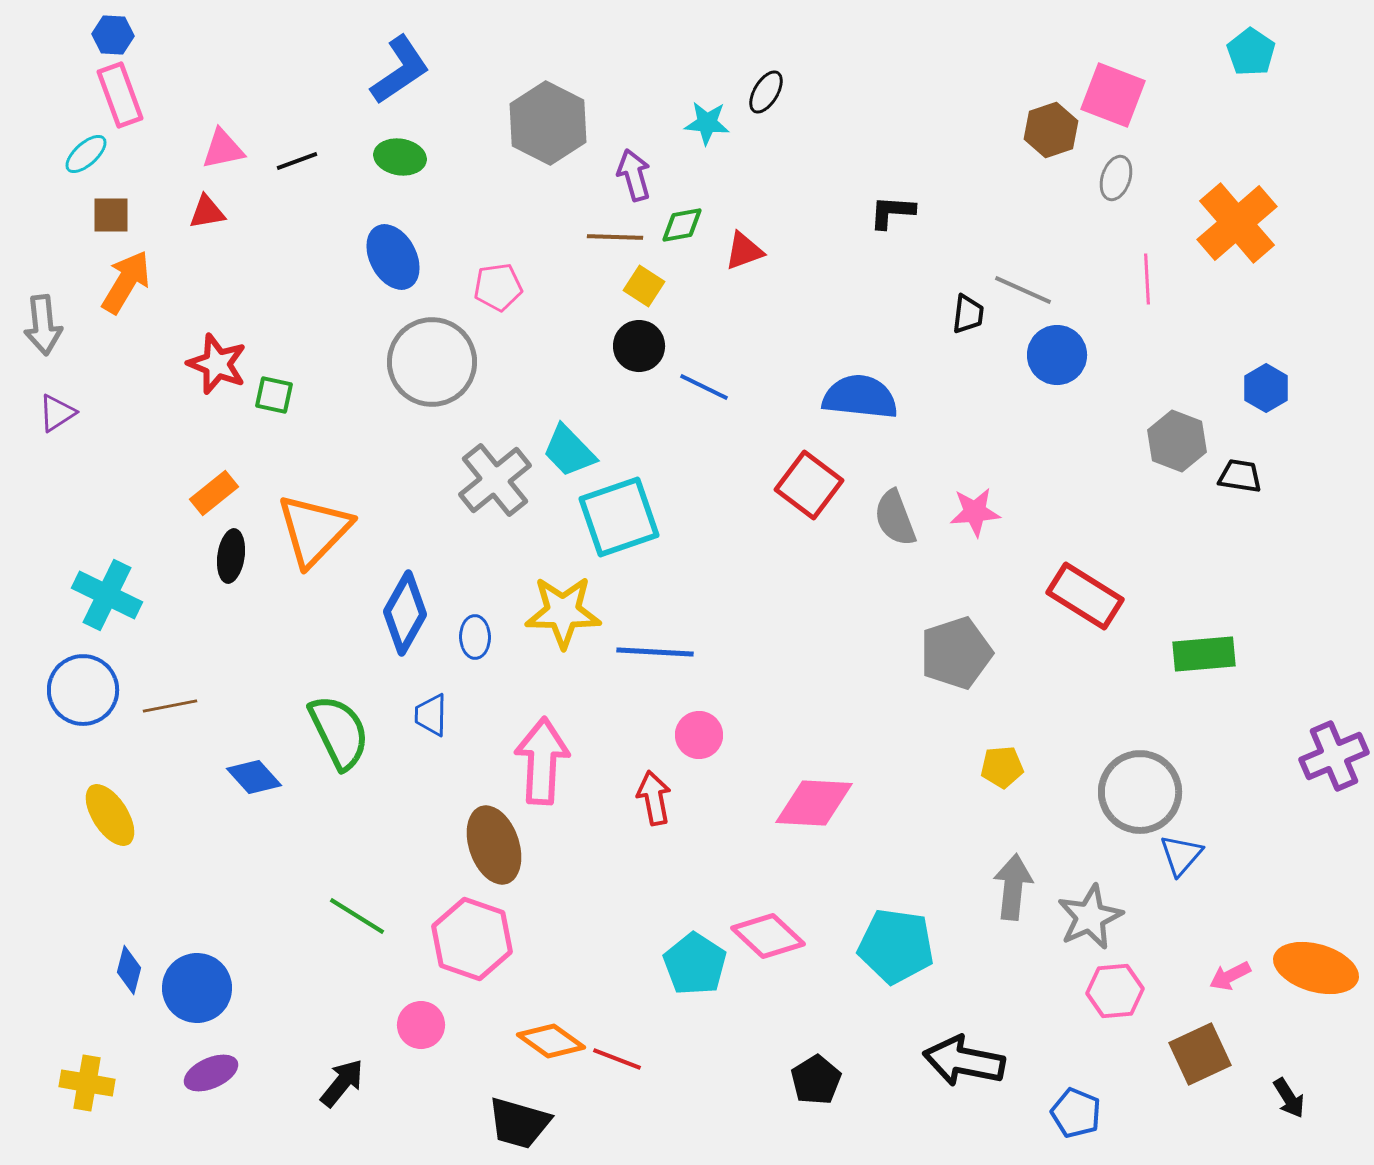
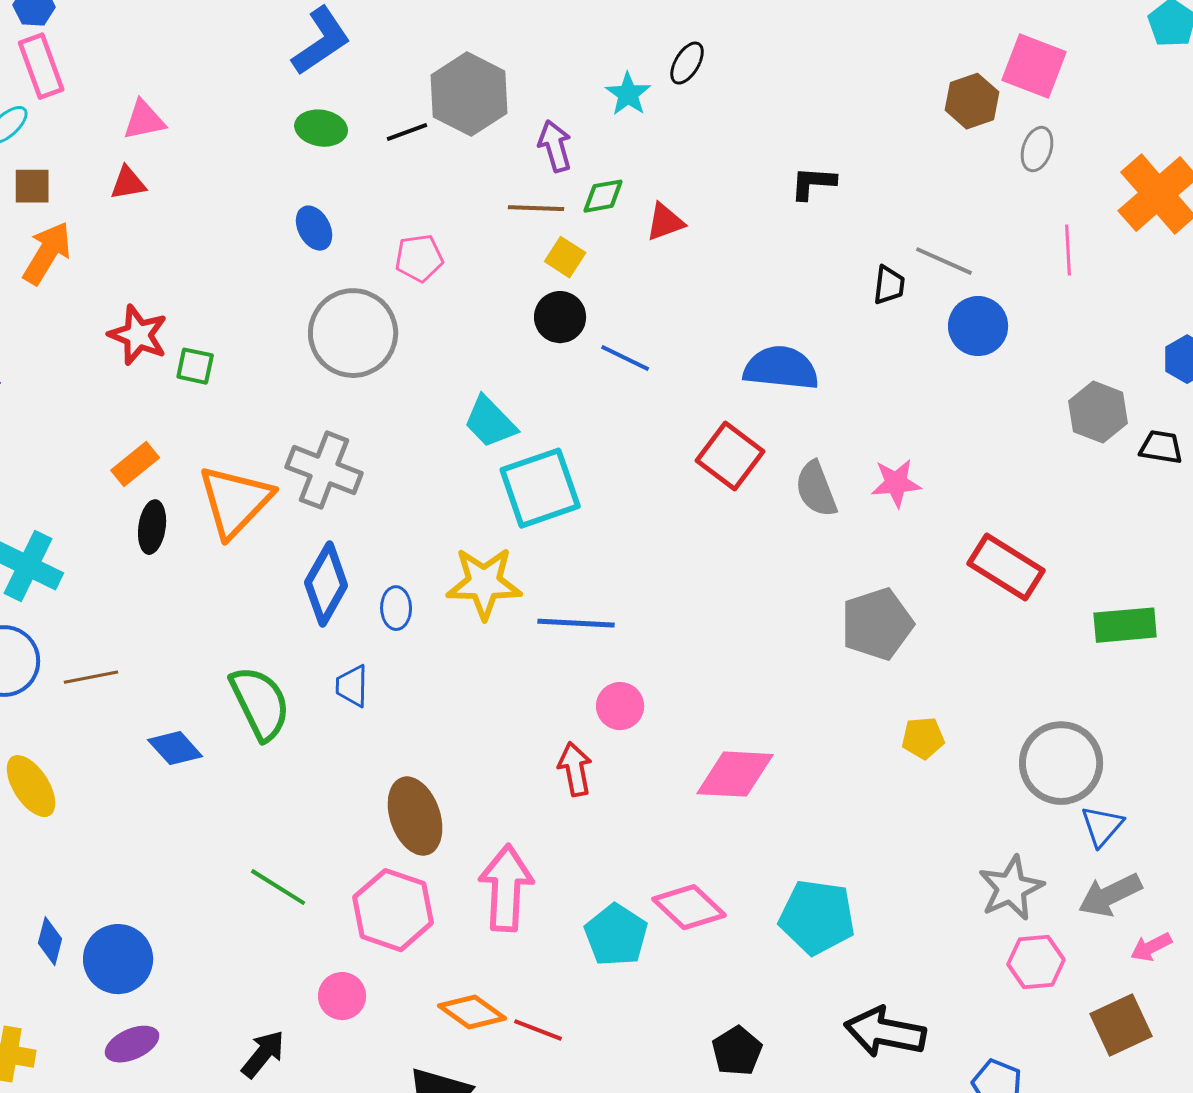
cyan star: (707, 123) -> (628, 94), turned 30
black line: (297, 161) -> (407, 132), moved
blue ellipse: (393, 257) -> (314, 228), size x0.7
gray cross: (495, 480) -> (324, 470), moved, turned -30
pink arrow: (542, 761) -> (506, 888), moved
gray arrow: (1013, 887) -> (1110, 895), moved, turned -122

